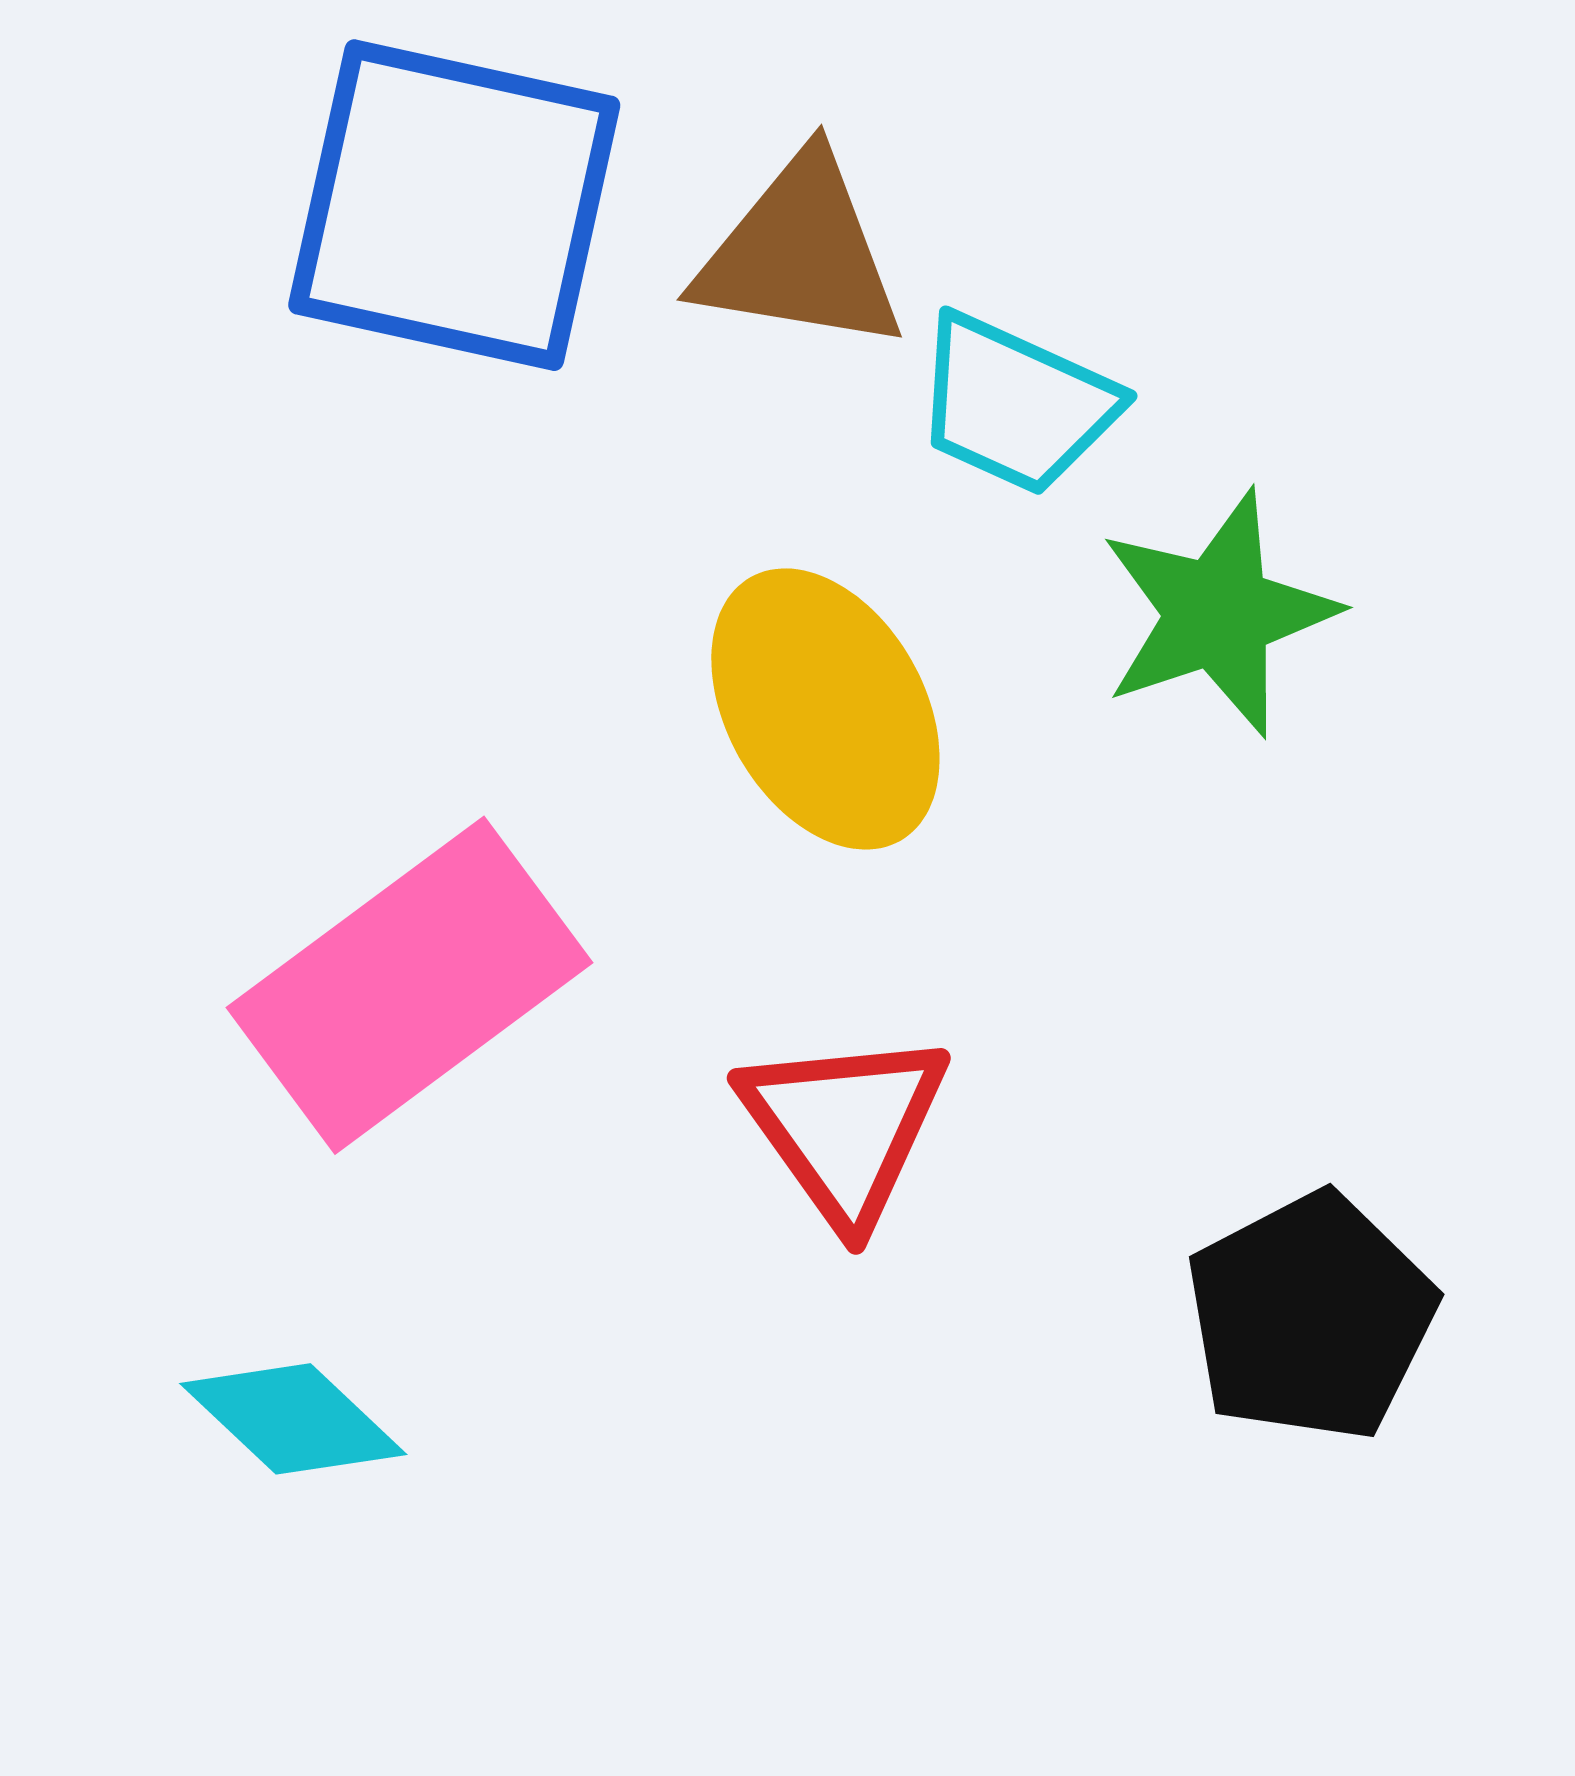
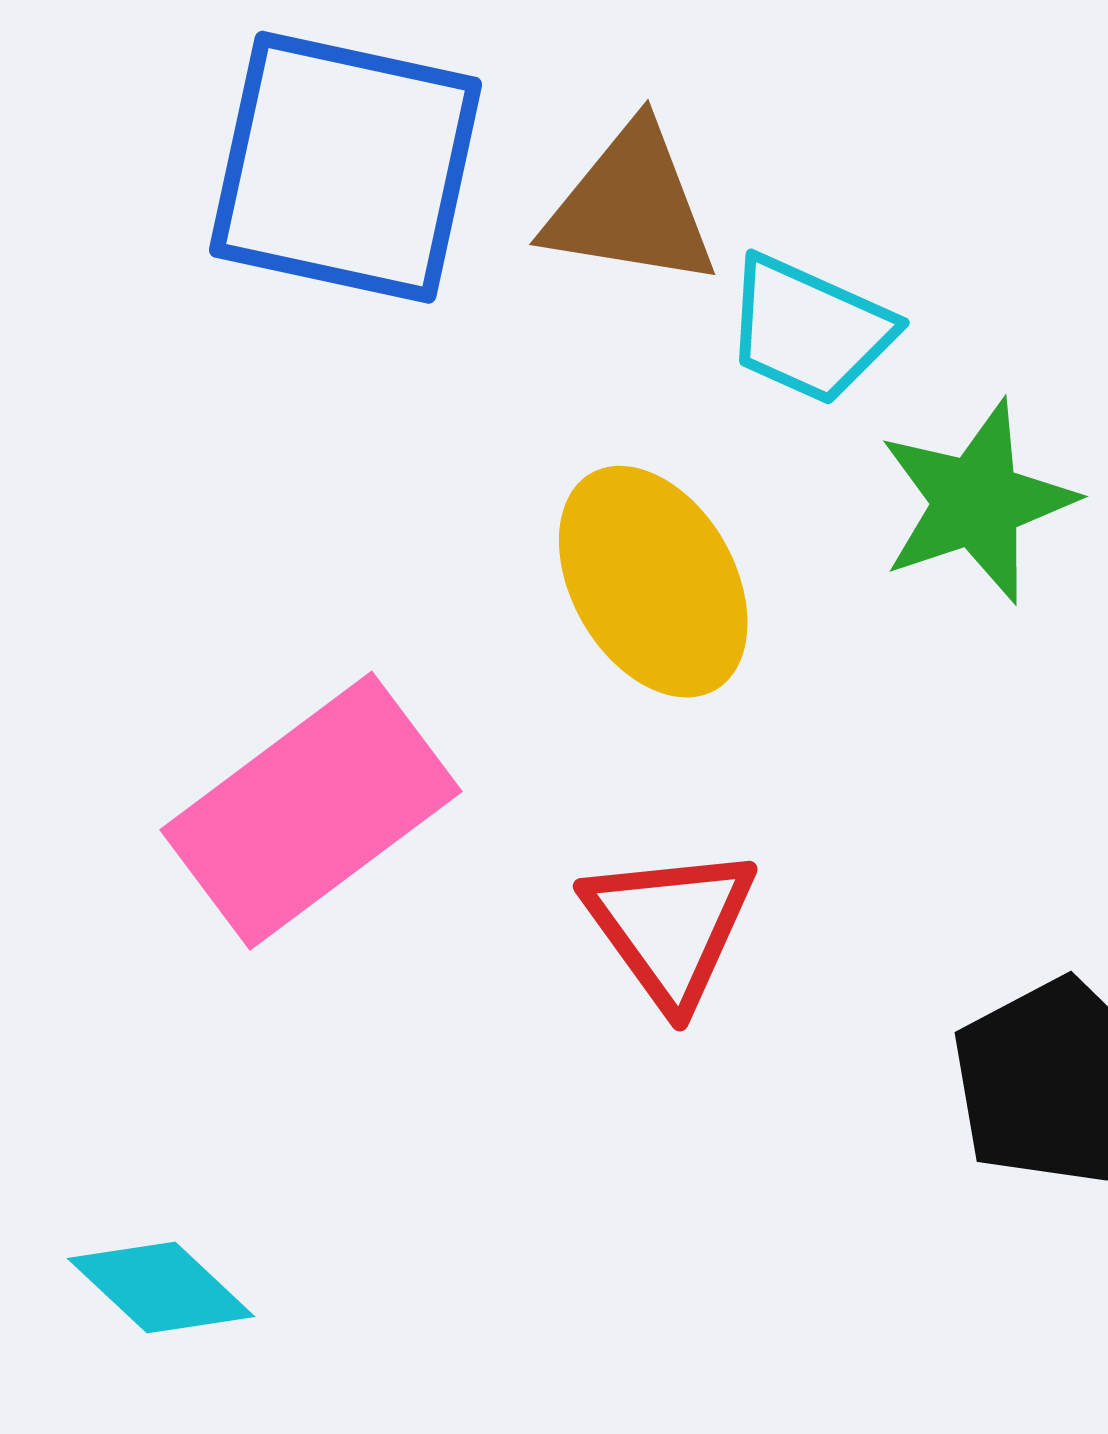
cyan diamond: (293, 1419) -> (161, 1288), moved

